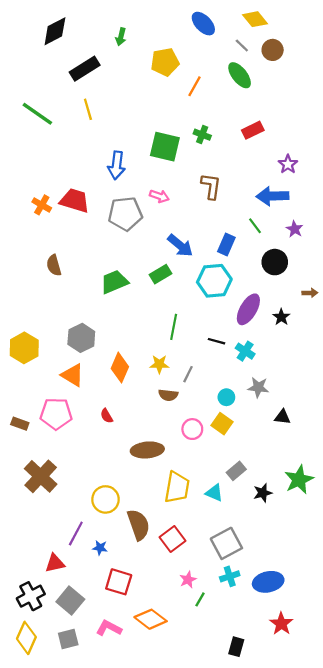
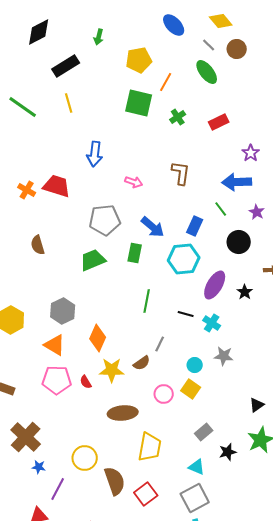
green cross: (202, 135) -> (178, 117), moved, turned 35
green square: (165, 147) -> (139, 103), moved
gray pentagon: (125, 214) -> (105, 220), moved
green rectangle: (160, 274) -> (135, 253), turned -48
yellow star: (159, 364) -> (112, 370), moved, size x1.4
brown semicircle: (168, 395) -> (142, 363), turned -42
pink pentagon: (56, 414) -> (57, 380), moved
black triangle: (282, 417) -> (257, 405), moved, turned -42
cyan triangle: (214, 493) -> (197, 467), moved
blue star: (100, 548) -> (39, 467), moved

